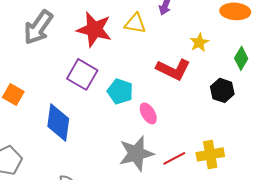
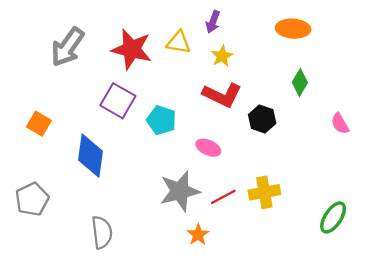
yellow star: (199, 42) -> (222, 56), moved
black hexagon: (222, 90) -> (262, 119), moved
pink ellipse: (148, 113) -> (208, 148), moved, turned -35

